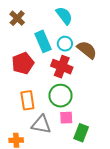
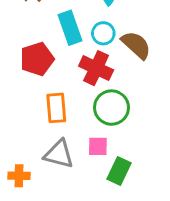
green circle: (60, 96) -> (112, 108), moved
orange rectangle: (27, 100) -> (56, 108), moved

